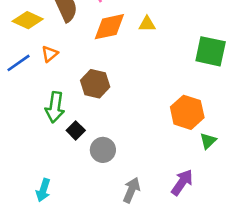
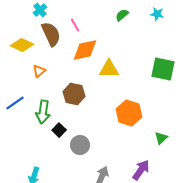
yellow triangle: (147, 24) -> (109, 69), moved, size x1.5
blue line: (19, 63) -> (15, 103), moved
orange hexagon: (187, 112) -> (129, 113), moved

